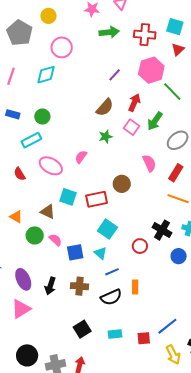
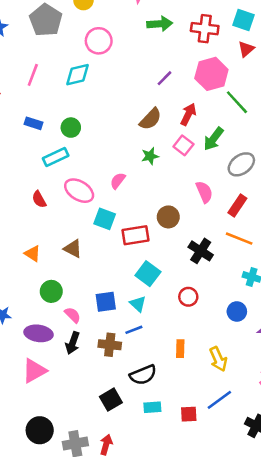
cyan square: (68, 197) -> (105, 219), moved
black cross: (162, 230) -> (201, 251), moved
green circle: (35, 235) -> (51, 291), moved
pink semicircle: (55, 240) -> (73, 315), moved
blue line: (112, 272) -> (134, 330), moved
purple ellipse: (23, 279) -> (39, 333), turned -60
black semicircle: (111, 297) -> (143, 375), moved
yellow arrow: (173, 355) -> (218, 359), moved

